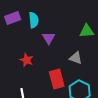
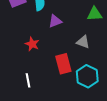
purple triangle: (49, 38) -> (55, 21), turned 40

